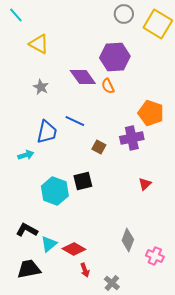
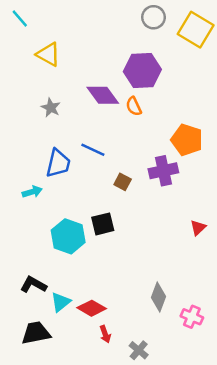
red triangle: (145, 184) -> (198, 228), moved

